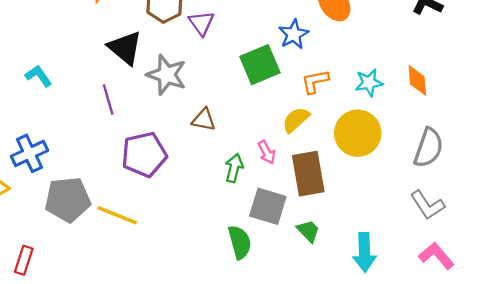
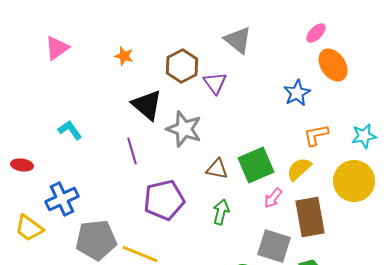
green square: (260, 65) -> (256, 165), moved
pink arrow: (267, 152) -> (273, 198), turned 65
green arrow: (234, 168) -> (221, 212), moved

